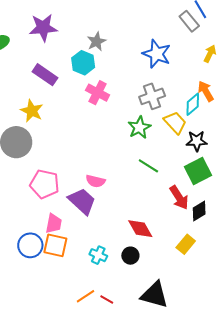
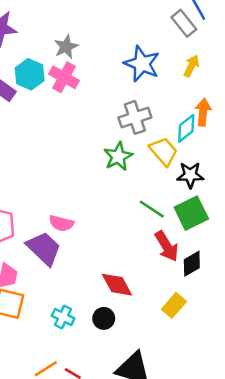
yellow arrow: (210, 54) -> (191, 66), moved
cyan hexagon: (83, 63) -> (30, 74), moved
orange arrow: (206, 91) -> (203, 112), turned 35
pink cross: (98, 93) -> (64, 77), moved
green line: (148, 166) -> (152, 209), moved

